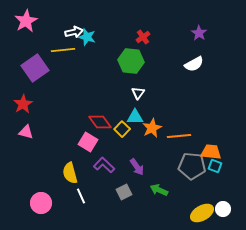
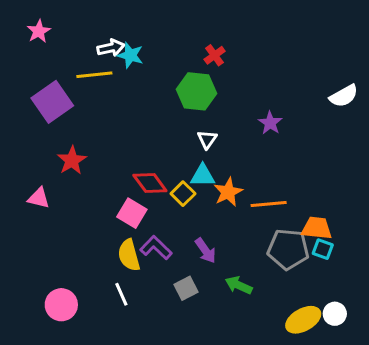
pink star: (26, 21) -> (39, 31), size x0.7
purple star: (199, 33) -> (270, 123), moved
white semicircle: (194, 64) -> (344, 96), moved
red star: (23, 104) -> (72, 160), moved
yellow semicircle: (70, 173) -> (129, 255), moved

